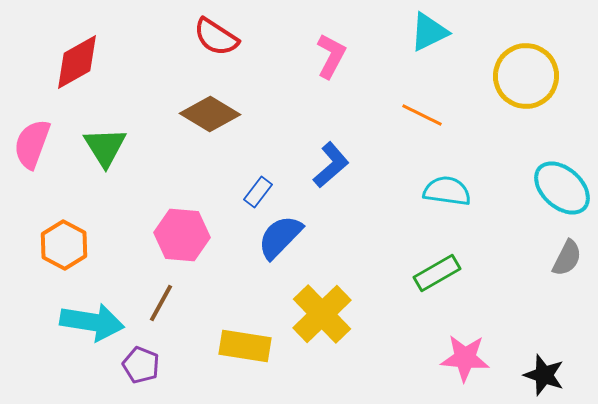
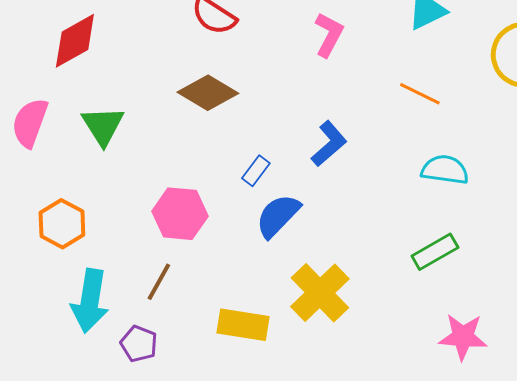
cyan arrow: (92, 322) -> (90, 301), turned 90

